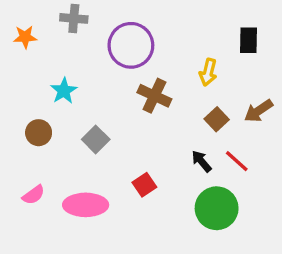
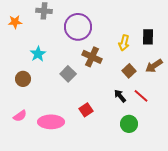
black rectangle: (248, 40) -> (148, 37), moved
gray square: (96, 139) -> (68, 74), moved
green circle: (217, 208) -> (129, 124), size x0.7

